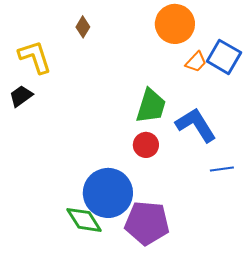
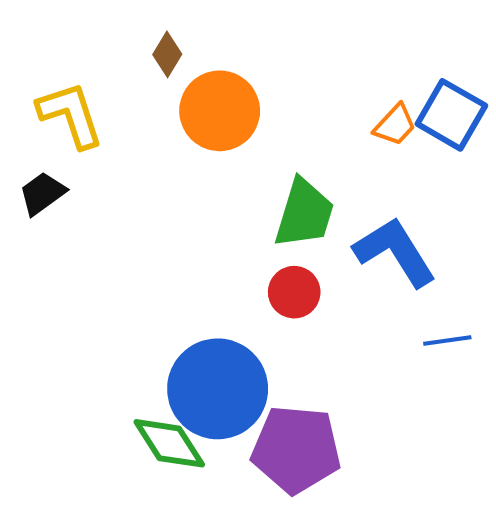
orange circle: (175, 24) -> (220, 111), moved

